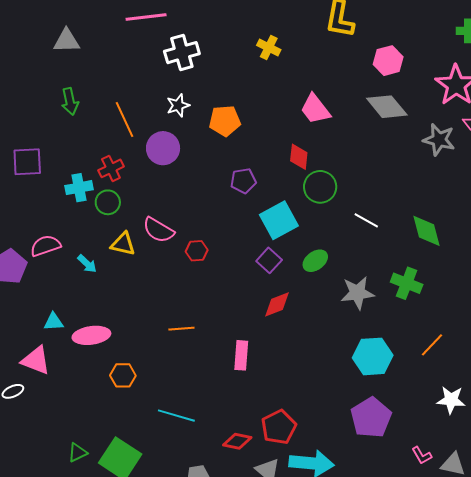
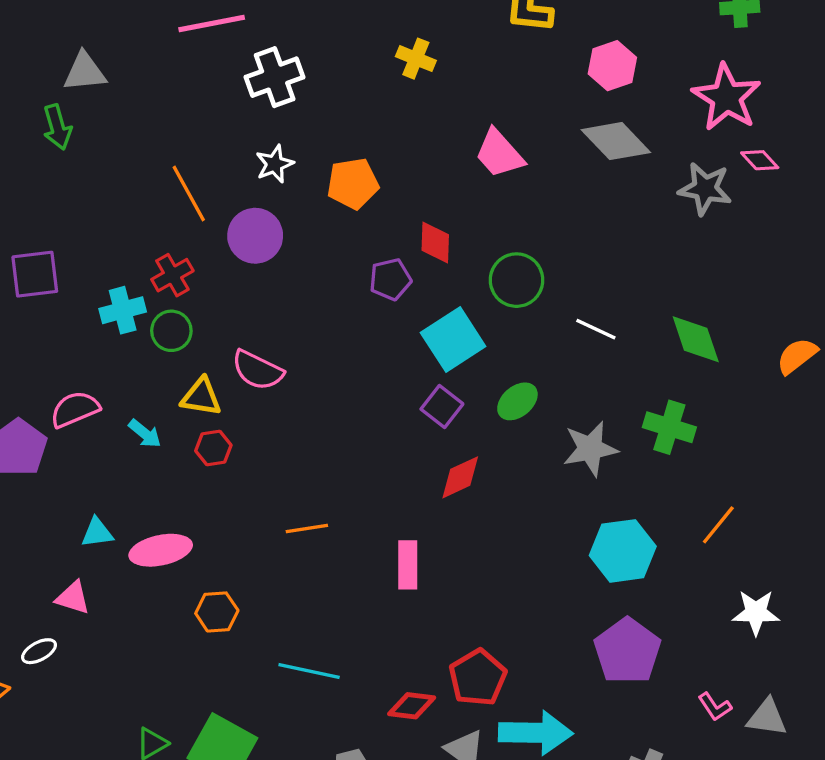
green arrow: (70, 101) -> (57, 127), moved
red diamond: (299, 157) -> (435, 242), moved
red hexagon: (197, 251) -> (213, 448), moved
pink triangle: (36, 360) -> (73, 598), size x0.7

